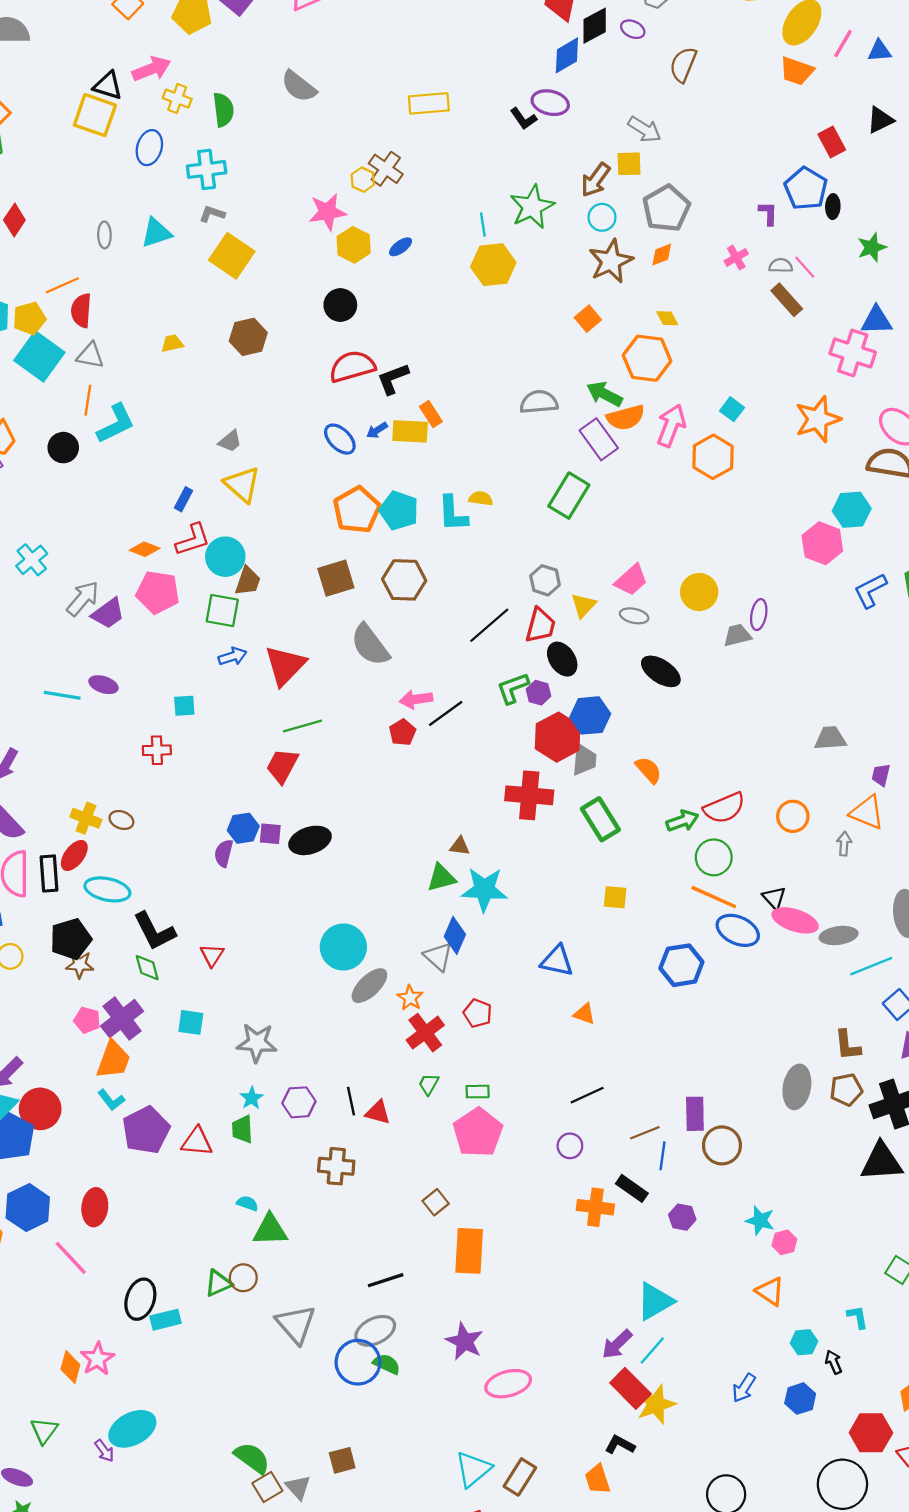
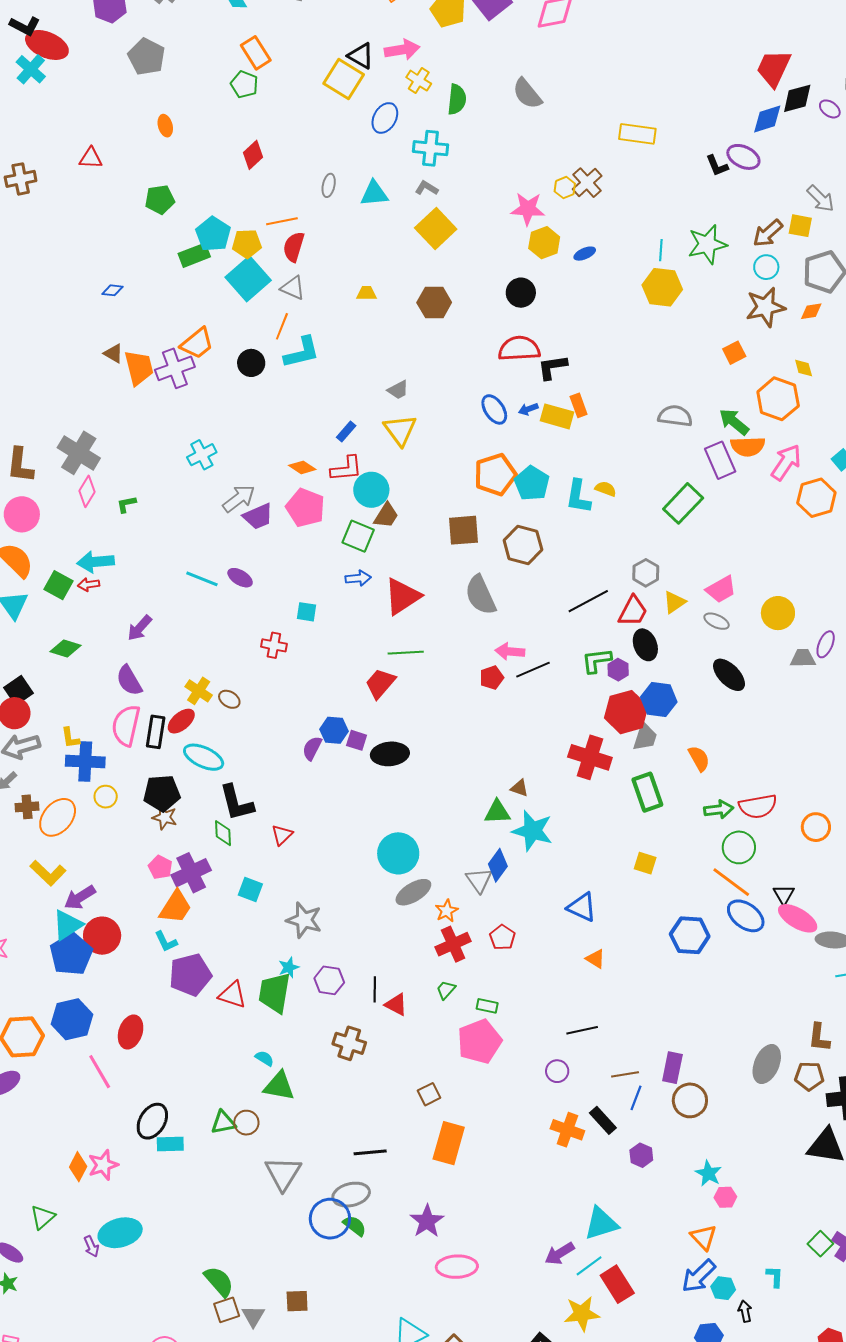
green trapezoid: (242, 1129) -> (275, 993), size x1.6
red rectangle: (630, 1388) -> (617, 1284), moved
blue arrow: (744, 1388) -> (699, 1276), moved, size x1.4

